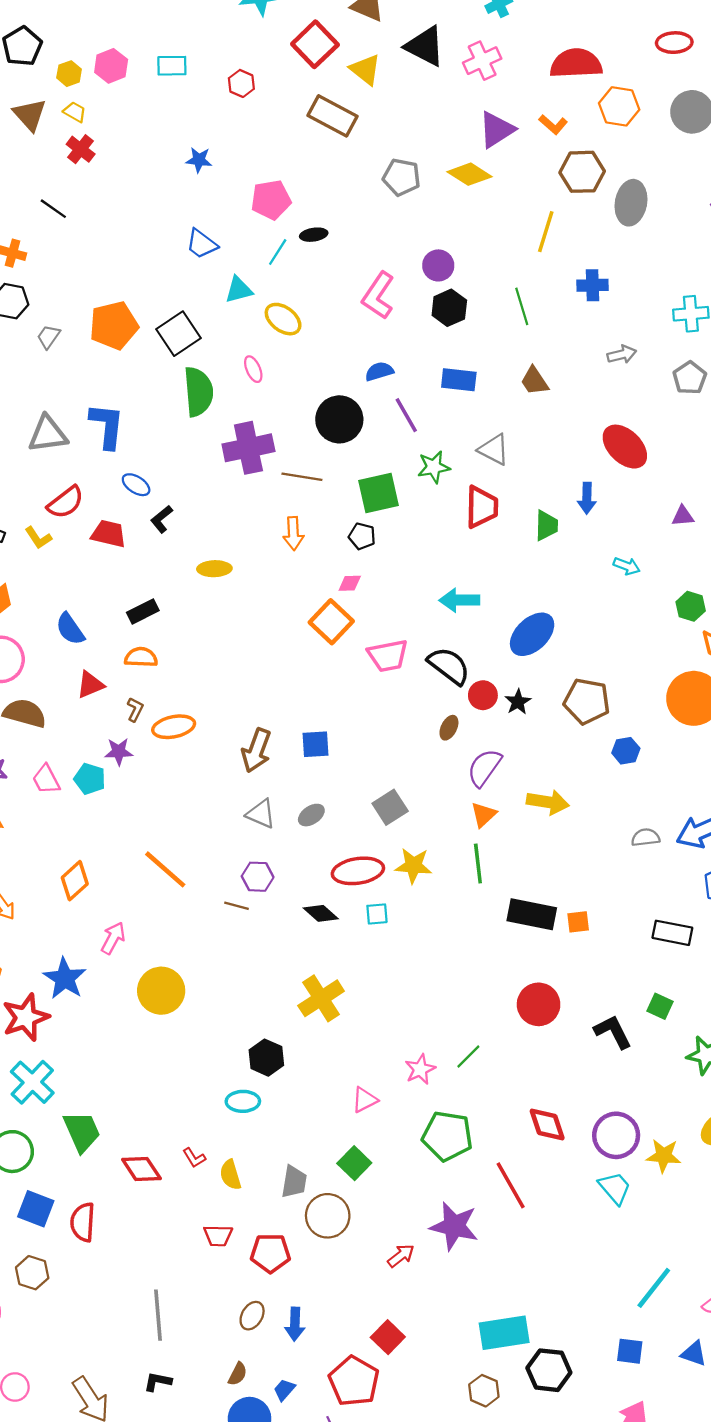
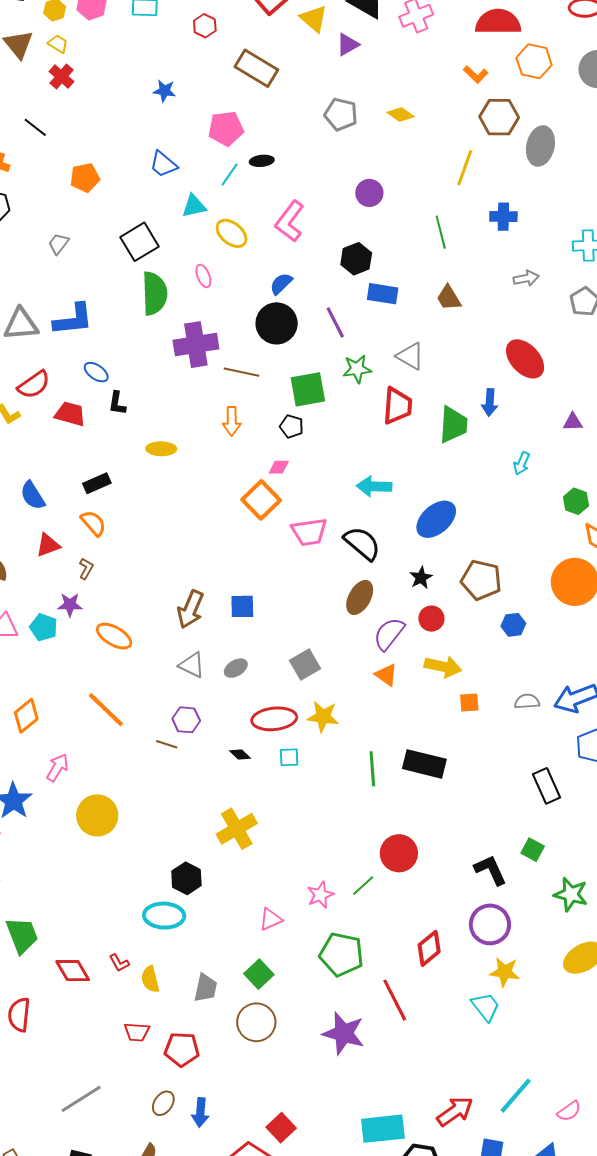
brown rectangle: (333, 116) -> (256, 68), moved
purple triangle: (497, 130) -> (348, 45), moved, size x0.7
yellow diamond: (470, 174) -> (400, 114), size x0.7
pink L-shape: (378, 296) -> (290, 221), moved
black hexagon: (449, 308) -> (356, 259), moved
orange pentagon: (114, 325) -> (85, 178), moved, size x0.7
gray trapezoid: (49, 337) -> (58, 244), moved
blue semicircle: (379, 371) -> (281, 284), moved, turned -30
blue L-shape: (107, 426) -> (73, 319), turned 75
black L-shape: (162, 519) -> (117, 403), turned -45
green trapezoid: (547, 525) -> (453, 425), size x1.4
cyan arrow: (627, 566) -> (522, 463), turned 90
orange semicircle: (141, 657) -> (93, 523), turned 44
red circle: (483, 695) -> (431, 619), moved
orange ellipse: (174, 727) -> (114, 636), moved, turned 39
brown ellipse: (449, 728) -> (360, 597), size x1.6
orange triangle: (484, 815) -> (386, 675), turned -45
green line: (478, 863) -> (372, 769), moved
black diamond: (321, 913) -> (240, 754), size x0.7
orange square: (578, 922) -> (469, 703), moved
black rectangle: (672, 933) -> (547, 786), turned 52
red circle: (539, 1004) -> (399, 853), moved
cyan ellipse: (243, 1101) -> (164, 916), size x1.4
red diamond: (547, 1124) -> (429, 948), turned 66
purple circle: (616, 1135) -> (490, 924), moved
yellow star: (664, 1156) -> (505, 972), moved
brown circle: (328, 1216) -> (256, 1022), moved
red arrow: (401, 1256) -> (455, 1111), moved, size x1.5
gray line: (158, 1315) -> (81, 1099), turned 60

